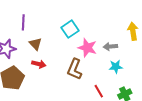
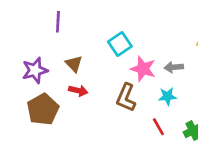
purple line: (23, 22) -> (58, 22), moved
cyan star: (116, 67) -> (167, 96), moved

